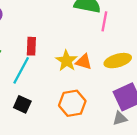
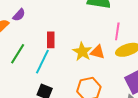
pink line: (104, 21) -> (117, 31), moved

